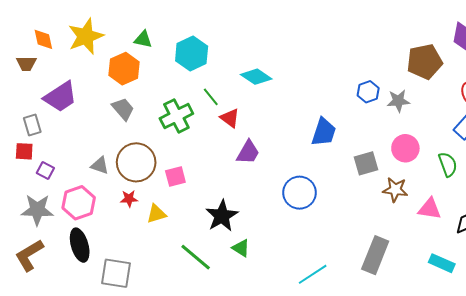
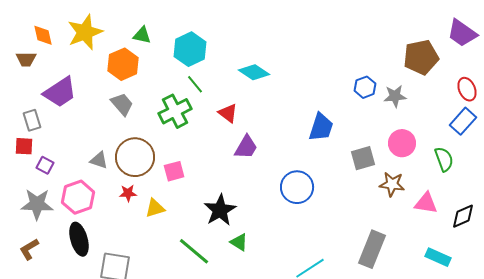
green line: (211, 97) -> (195, 84), moved
brown L-shape: (29, 255) -> (29, 249), size x0.7

